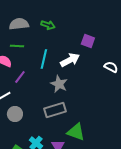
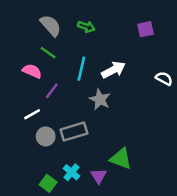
gray semicircle: (19, 24) -> (51, 25), turned 54
purple square: (88, 41) -> (146, 29), moved, turned -32
green line: (17, 46) -> (48, 53), turned 32
gray rectangle: (55, 110) -> (74, 132), moved

